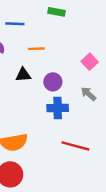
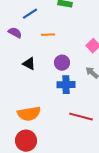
blue line: (15, 24) -> (30, 14), turned -35
black triangle: (23, 75) -> (29, 64), moved, turned 32

